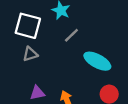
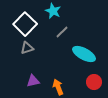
white square: (28, 26) -> (25, 24), turned 30

